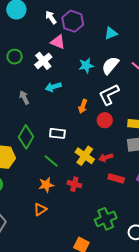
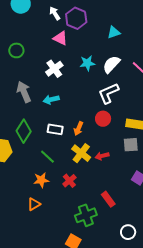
white cross: (43, 61) -> (54, 69), moved
cyan arrow: (53, 87) -> (51, 100), moved
gray arrow: (24, 98) -> (24, 92), size x1.5
orange arrow: (83, 106) -> (78, 129), moved
red rectangle: (116, 178) -> (108, 199), moved, turned 35
red cross: (74, 184) -> (69, 181), turned 32
green cross: (106, 219) -> (86, 215), moved

